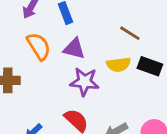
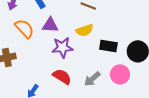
black rectangle: (150, 66) -> (108, 46), moved

